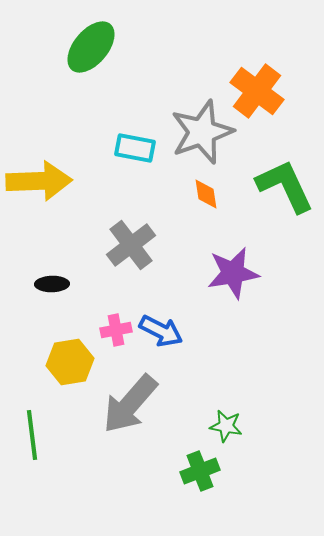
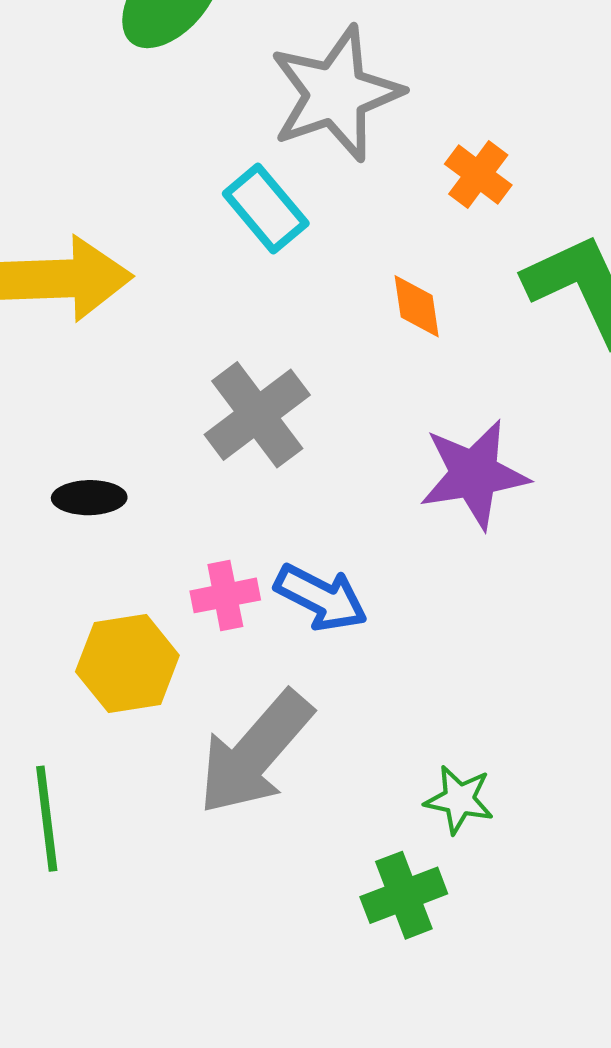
orange cross: (257, 91) -> (478, 175), moved, size x0.6
gray star: (202, 132) -> (336, 94), moved
cyan rectangle: (135, 148) -> (266, 209), turned 39

